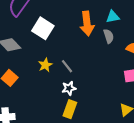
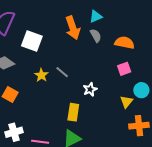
white star: (69, 88) -> (90, 89), moved

